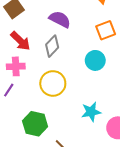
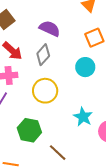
cyan star: (91, 112) -> (83, 117), turned -30

